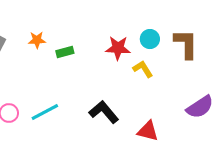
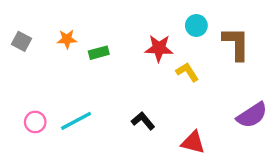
cyan circle: (150, 39) -> (196, 25), moved
black L-shape: (104, 112) -> (143, 121), size x0.7

